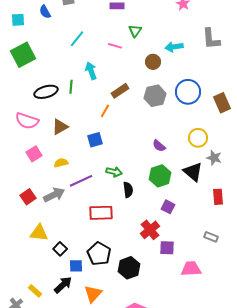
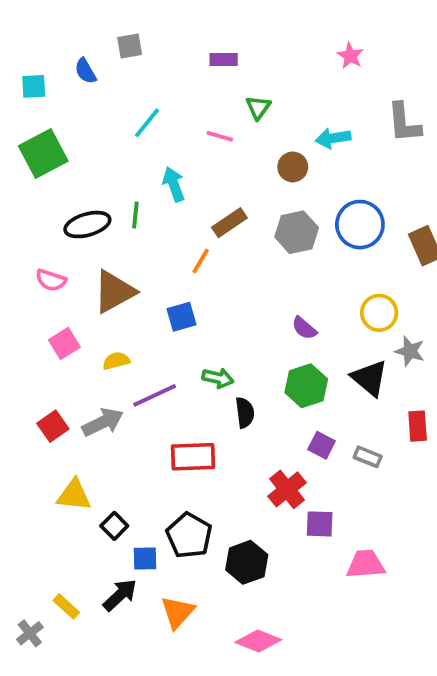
pink semicircle: (27, 121) -> (51, 280), size x0.7
brown triangle: (60, 127) -> (114, 292), size x1.4
gray rectangle: (211, 237) -> (368, 457), moved

